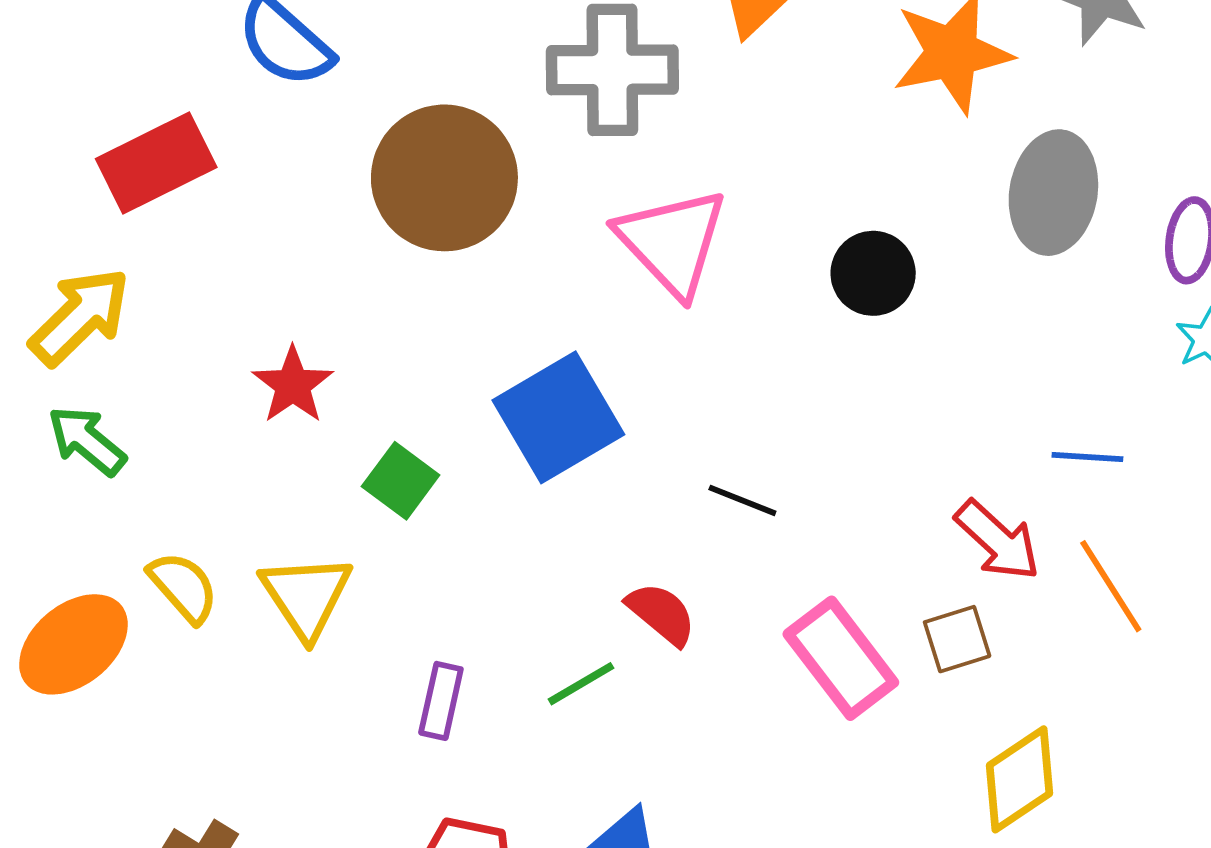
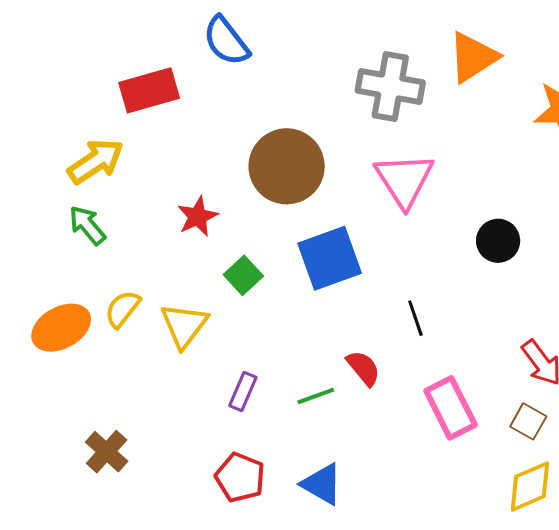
brown circle: (444, 178) -> (287, 166), moved
black circle: (873, 273) -> (498, 241), moved
black line: (742, 500) -> (415, 318), turned 39
yellow semicircle: (183, 587) -> (123, 309), turned -111
brown square: (957, 639) -> (528, 421), moved, turned 36

